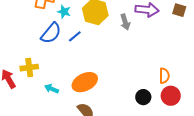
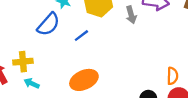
blue line: (75, 36) -> (81, 36), moved
cyan arrow: (52, 89) -> (32, 83), moved

